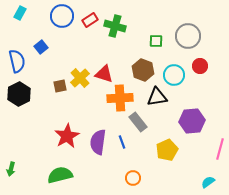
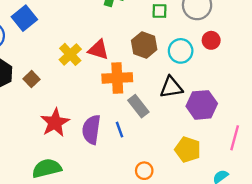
blue square: (41, 47) -> (24, 18), size x1.5
brown square: (60, 86) -> (31, 79), moved, turned -32
black triangle: (157, 97) -> (171, 87), moved
yellow pentagon: (167, 150) -> (188, 150), moved, turned -30
orange circle: (133, 178) -> (144, 171), moved

